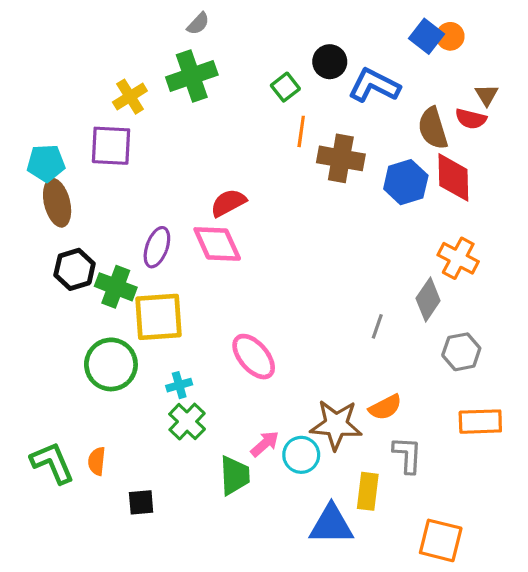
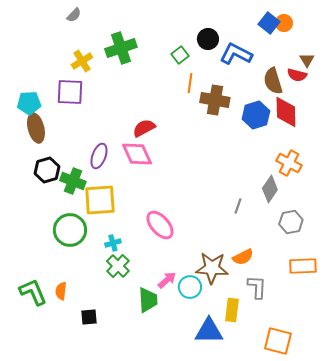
gray semicircle: (198, 24) -> (74, 15), moved

